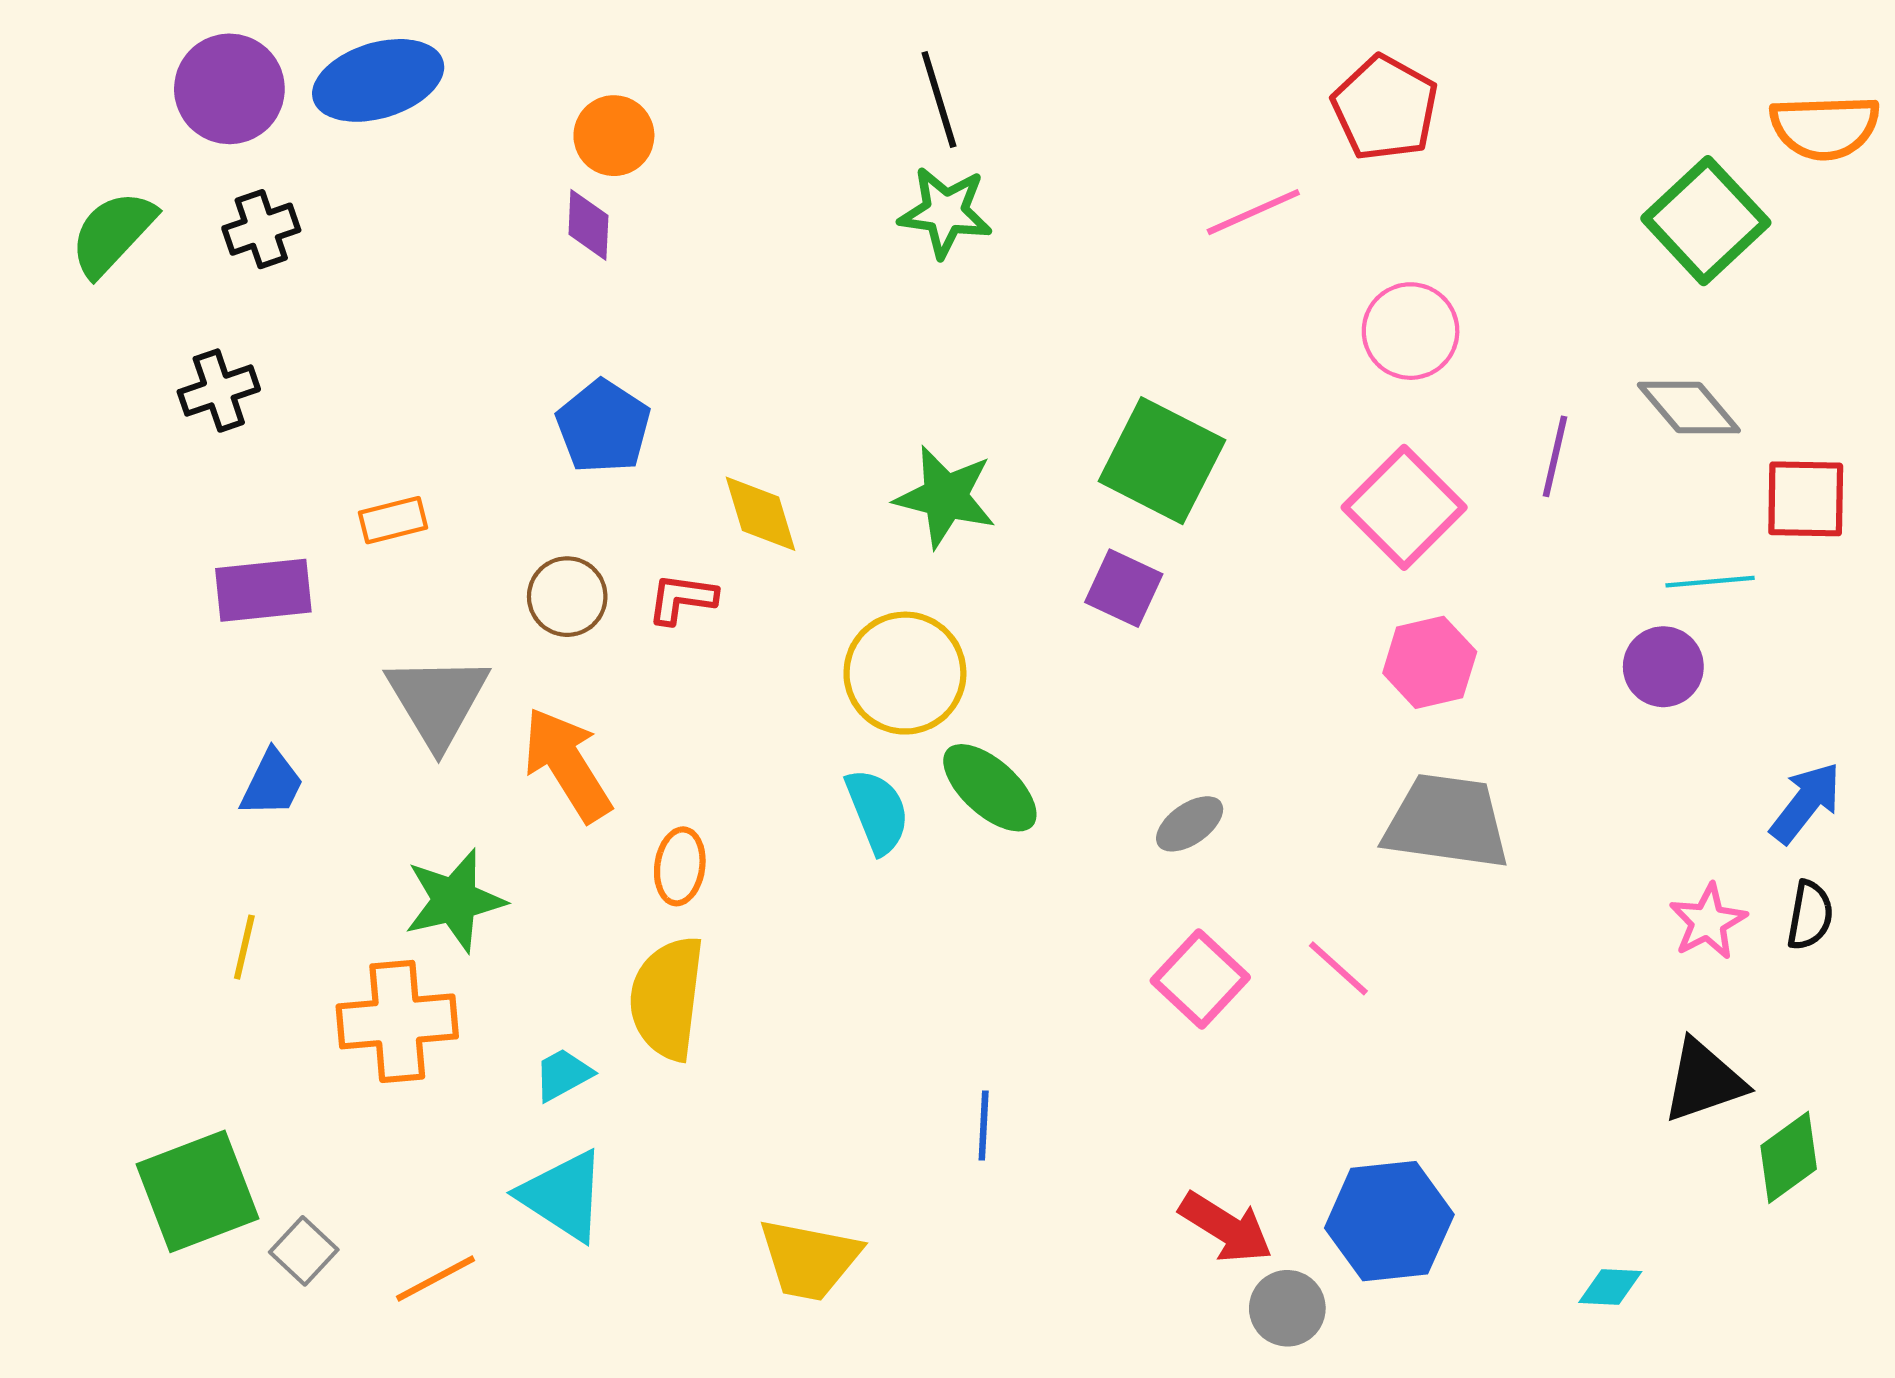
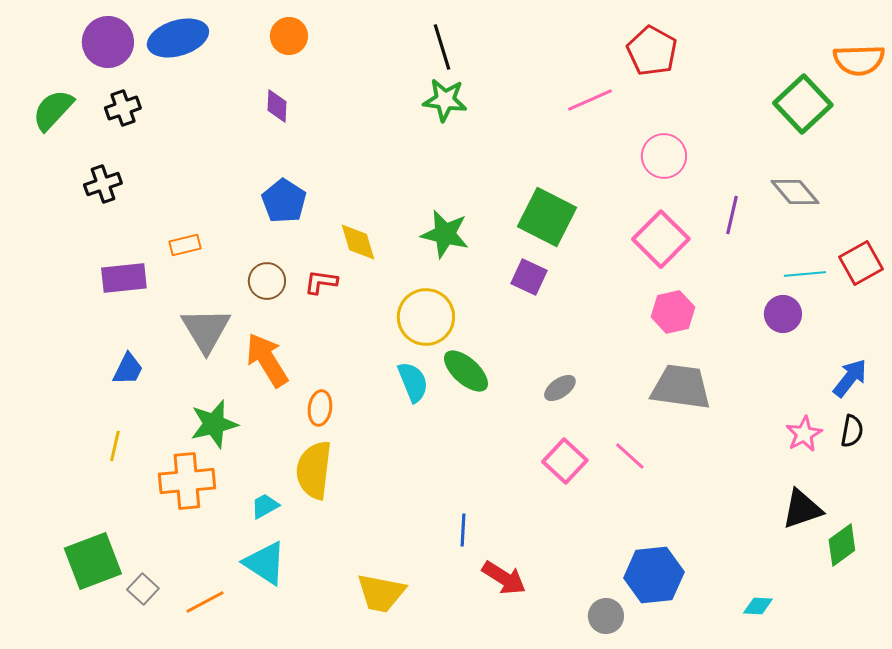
orange circle: (614, 136) -> (289, 36), moved
red square: (1806, 499) -> (861, 263), moved, turned -30
red arrow: (1226, 1228) -> (504, 578), moved

